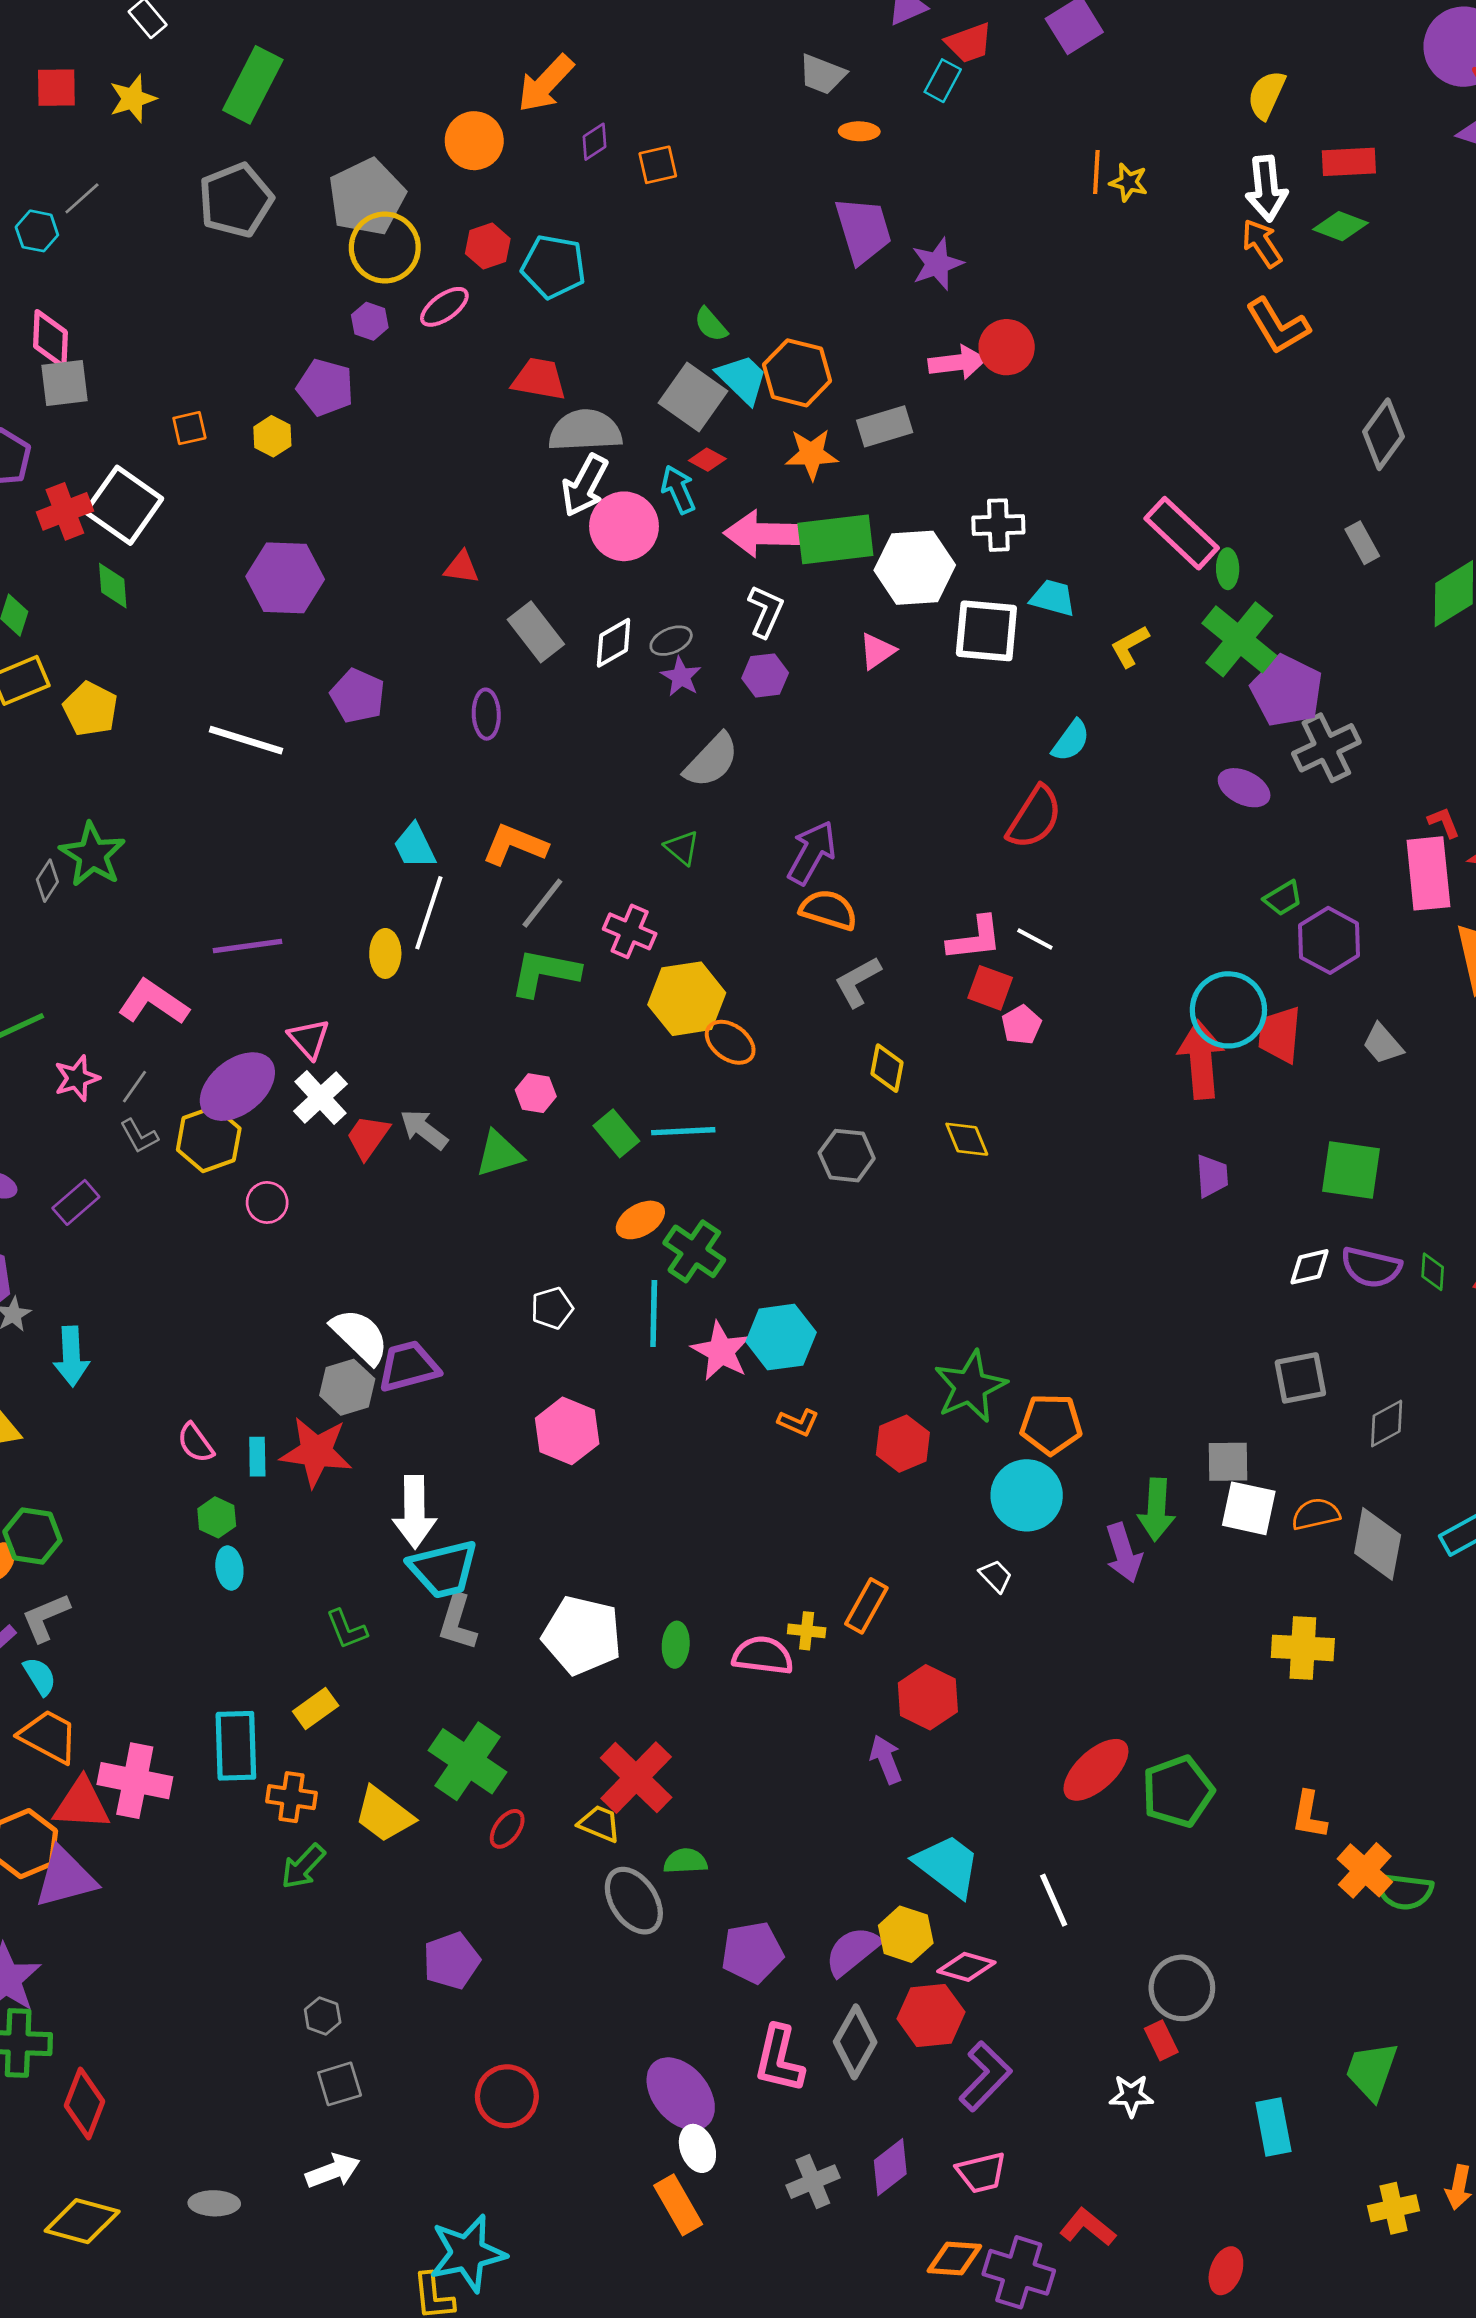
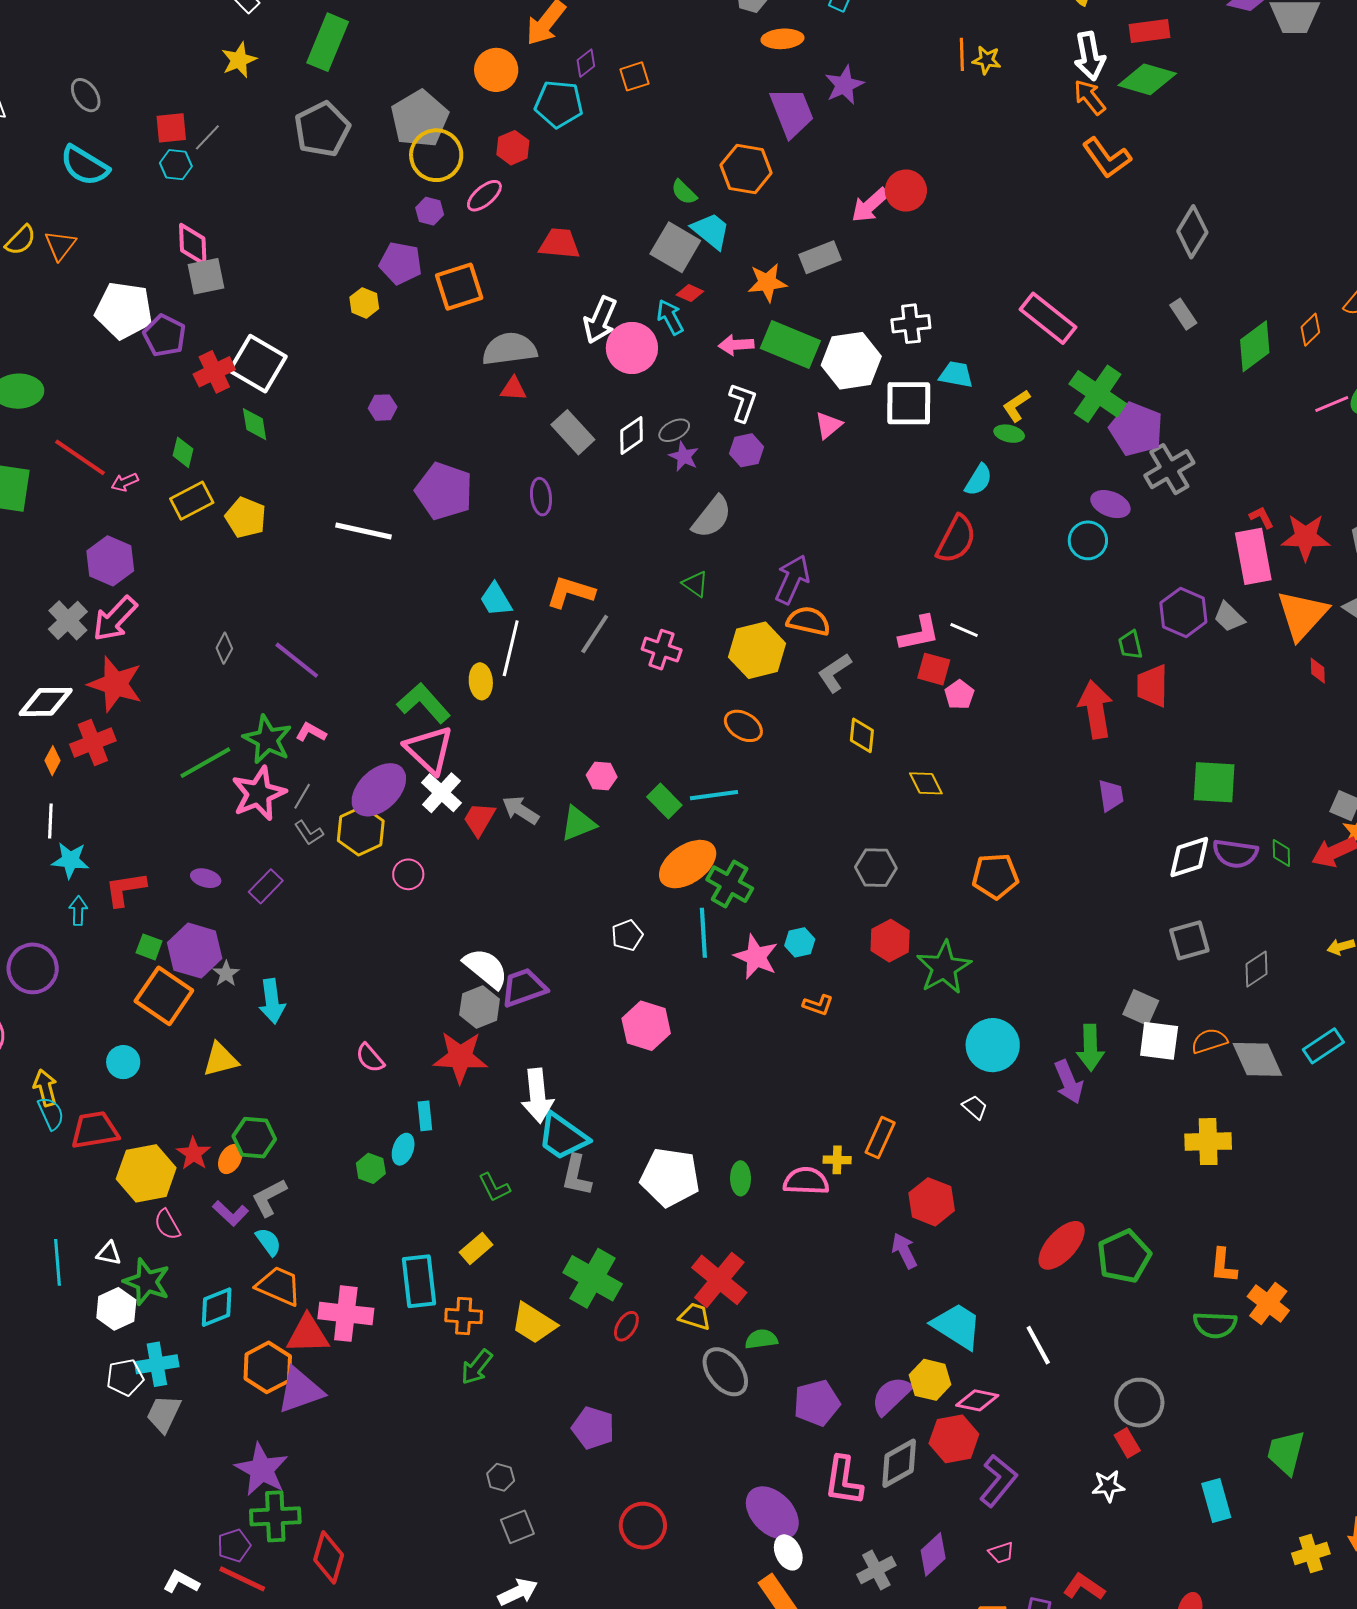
red square: (56, 88) -> (171, 128), moved
orange ellipse: (859, 131) -> (783, 39), size x1.4
green diamond: (1340, 226) -> (1147, 79), size x1.4
purple star: (937, 264) -> (844, 85), moved
cyan pentagon: (554, 267) -> (559, 104), moved
pink arrow: (957, 363) -> (870, 205), turned 150
orange hexagon: (797, 373) -> (746, 169), moved
orange square: (189, 428) -> (459, 287), moved, size x1.8
gray semicircle: (585, 431) -> (509, 349), moved
pink arrow: (763, 534) -> (736, 345), size x0.6
green rectangle: (835, 539) -> (790, 345), turned 34
green ellipse: (1228, 569) -> (1009, 434), moved, turned -72
purple hexagon: (285, 578) -> (383, 408), size x0.5
purple pentagon: (358, 696) -> (444, 491), size x1.4
green star: (92, 855) -> (267, 739), moved
green trapezoid: (1283, 898) -> (1130, 645), moved, turned 112
purple line: (247, 946) -> (297, 660), moved, turned 51
green L-shape: (545, 973) -> (424, 703), moved, turned 42
yellow hexagon: (687, 999) -> (757, 650), moved
pink L-shape: (153, 1002) -> (311, 732), size x0.6
cyan circle: (1228, 1010) -> (1088, 540), moved, size x0.7
pink triangle: (309, 1039) -> (429, 750), size x1.6
gray trapezoid: (1383, 1044) -> (1229, 617), moved
pink star: (77, 1078) -> (259, 794), size x1.6
gray hexagon: (847, 1156) -> (876, 868), moved
orange ellipse: (640, 1220) -> (688, 864), size x1.6
white diamond: (1310, 1267) -> (1189, 857), size x1.4
cyan hexagon: (781, 1337) -> (800, 942), size x0.6
orange pentagon: (1051, 1424) -> (995, 876), moved
red hexagon: (903, 1444) -> (890, 941), moved
cyan rectangle: (257, 1457) -> (425, 1116), moved
gray square: (1228, 1462) -> (1141, 1007), turned 30
green hexagon: (217, 1517) -> (371, 1168), moved
gray diamond: (1378, 1544) -> (1257, 1059), turned -30
cyan ellipse: (229, 1568) -> (403, 1149), turned 32
cyan trapezoid: (443, 1569) -> (563, 1137), turned 54
green semicircle: (1404, 1891) -> (1215, 1325), moved
purple pentagon: (452, 1961) -> (593, 1428), turned -30
gray diamond: (855, 2042) -> (899, 1463), turned 36
pink trapezoid: (981, 2173) -> (1001, 1553), size x0.7

